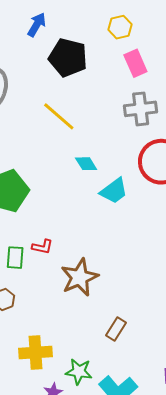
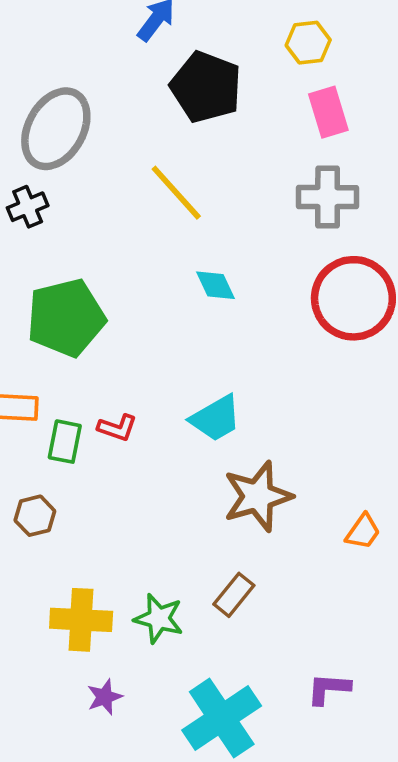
cyan trapezoid: (114, 191) -> (216, 418), moved
brown star: (80, 277) -> (258, 496), moved
green star: (79, 372) -> (159, 619), moved

